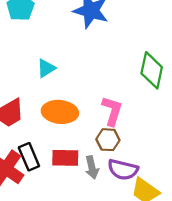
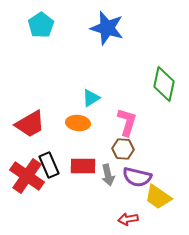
cyan triangle: (46, 68) -> (91, 98), moved
orange ellipse: (60, 112) -> (78, 123), size x0.7

